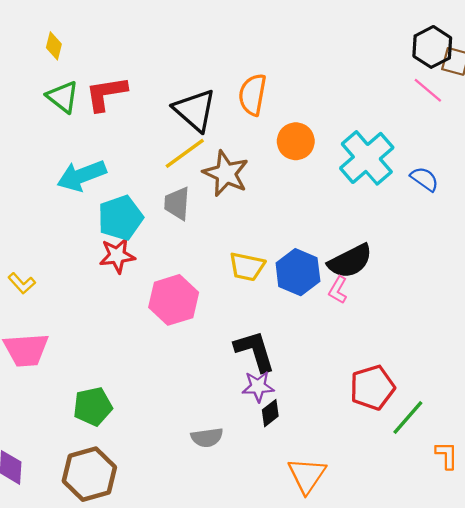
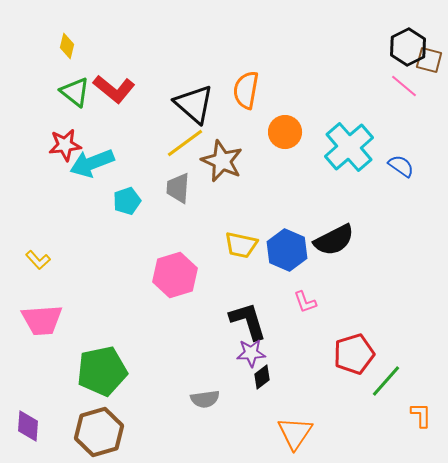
red L-shape: (106, 94) -> (114, 89), turned -132
cyan pentagon: (120, 218) -> (127, 201), size x0.7
red star: (117, 256) -> (65, 145), moved
pink L-shape: (338, 290) -> (305, 302), moved, turned -50
green pentagon: (93, 406) -> (102, 371), size x1.4

